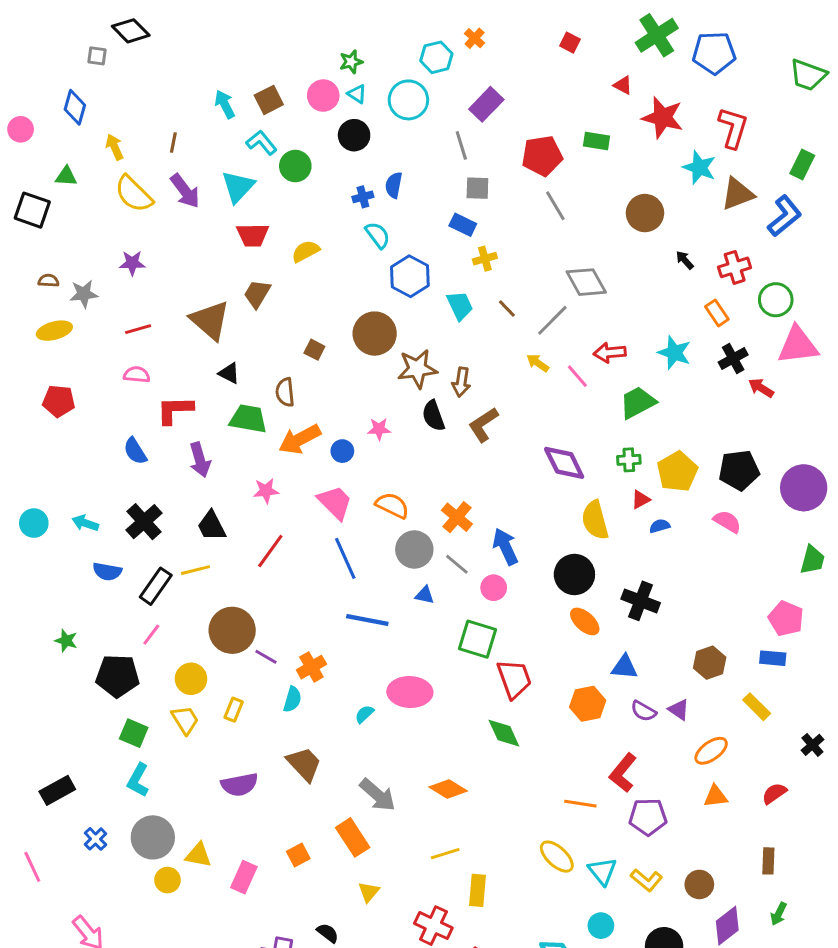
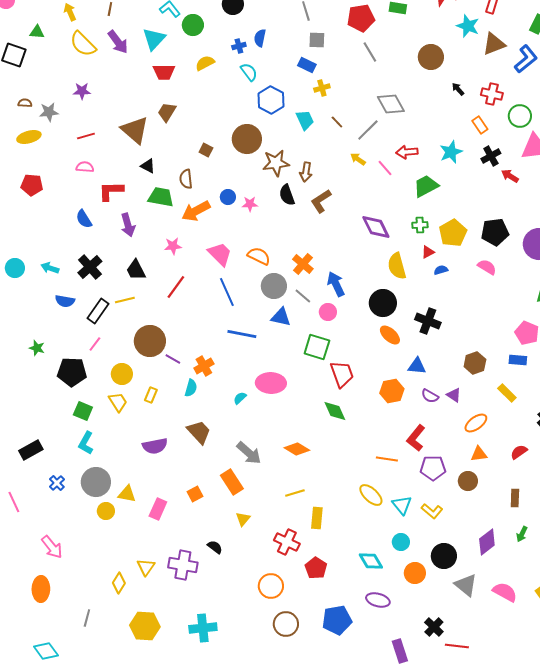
yellow semicircle: (306, 251) -> (205, 63), moved
red cross: (735, 267) -> (492, 94), turned 30
cyan star: (674, 353) -> (451, 152), turned 30
blue circle: (342, 451) -> (228, 197), moved
blue triangle: (425, 595) -> (281, 317), size x1.5
brown circle: (699, 884) -> (468, 481), moved

